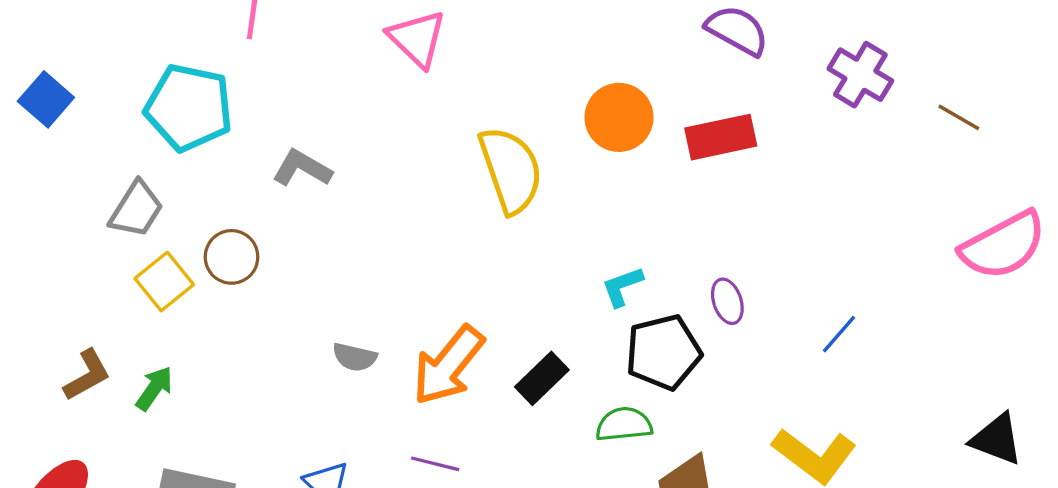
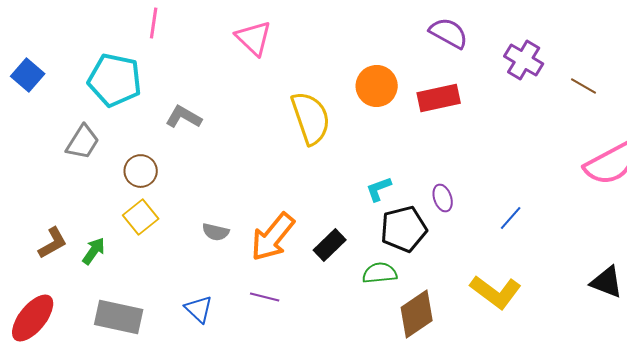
yellow square: (164, 282) -> (141, 217), moved

